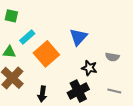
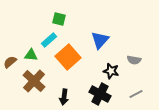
green square: (11, 16) -> (59, 19), moved
black cross: (78, 91) -> (100, 94), turned -35
gray line: (114, 91) -> (136, 94), turned -40

